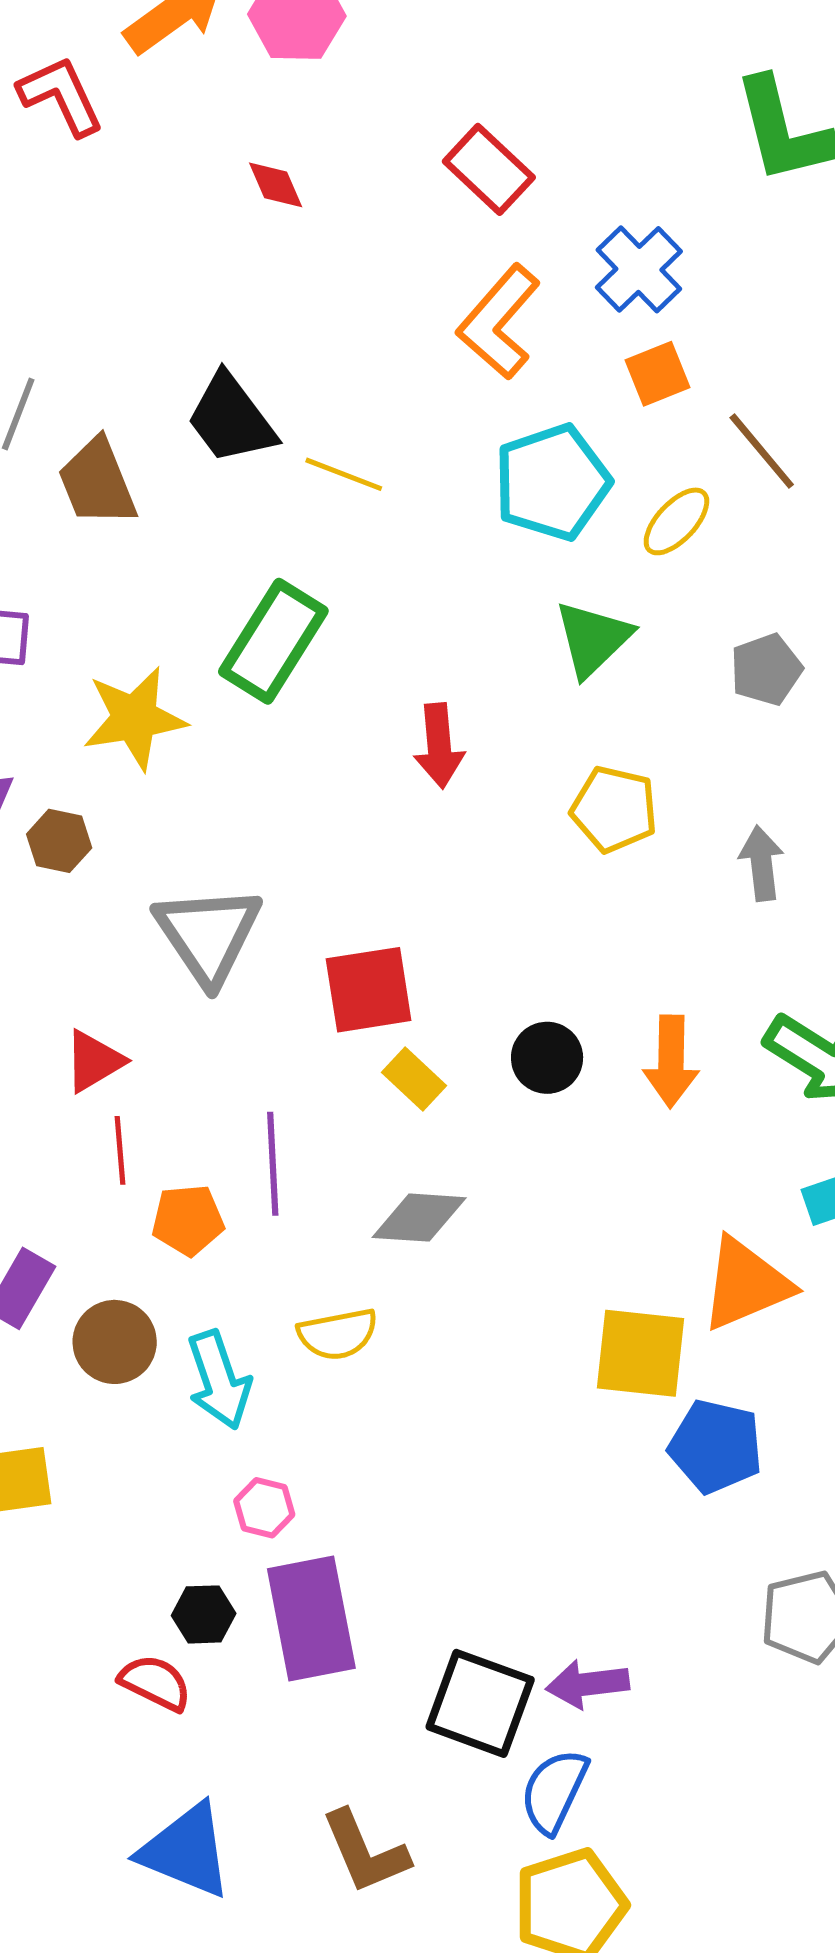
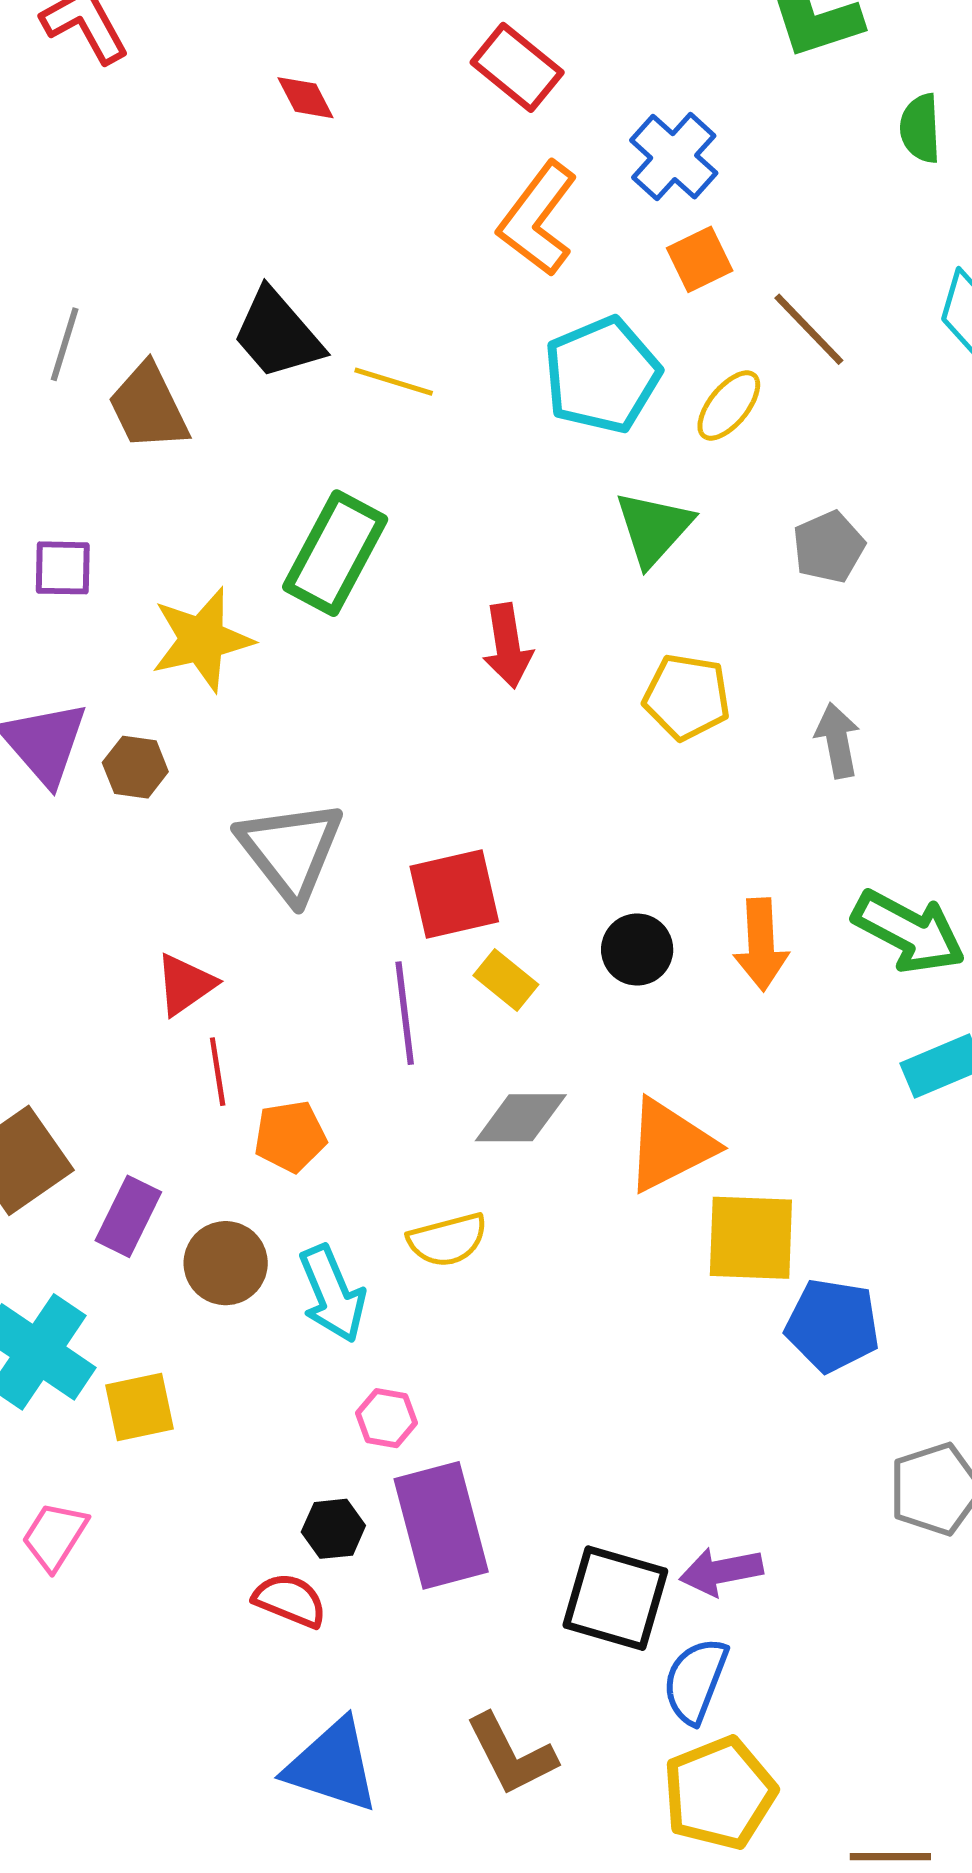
purple line: (273, 1164) -> (405, 1013), moved
orange triangle: (746, 1284) -> (670, 1145), moved

